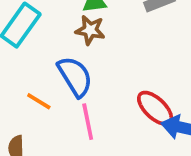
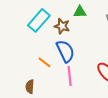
brown star: (90, 30) -> (62, 26), moved

